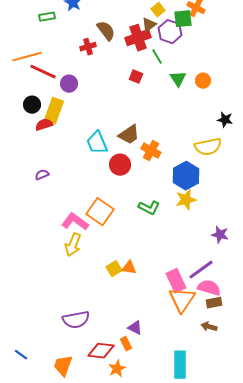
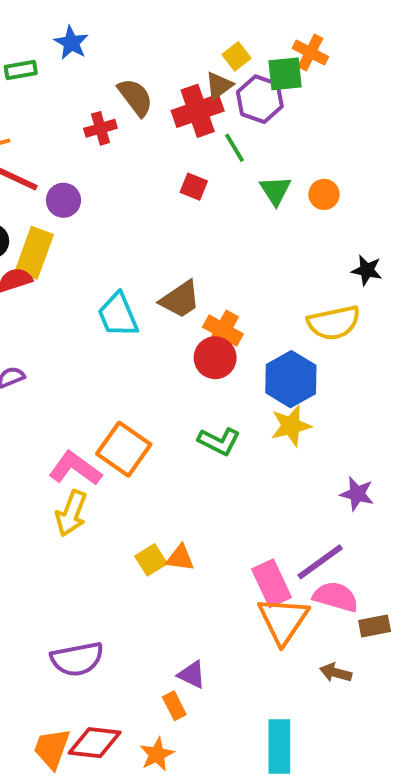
red circle: (120, 165) -> (215, 358), moved
brown rectangle: (214, 303) -> (375, 626), moved
red diamond: (101, 351) -> (95, 743), moved

